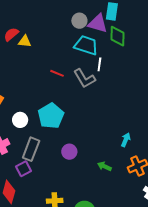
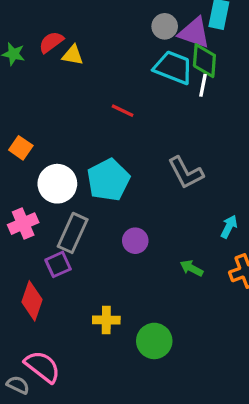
green diamond: (118, 36) -> (204, 61), moved
white line: (99, 64) -> (203, 85), moved
gray L-shape: (84, 78) -> (186, 173), moved
white circle: (20, 120) -> (57, 184), size x1.5

